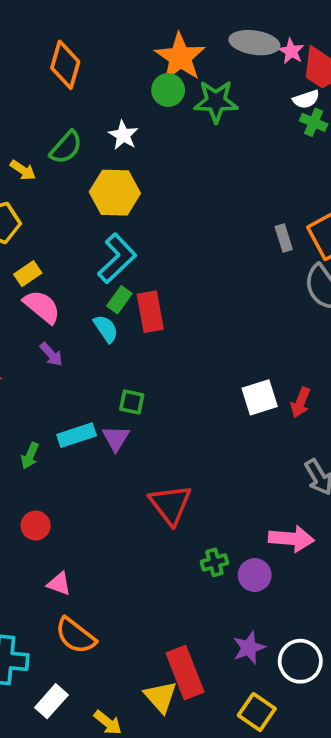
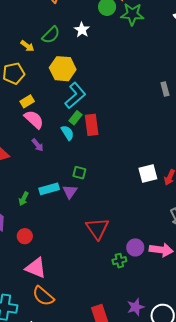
yellow hexagon: (115, 193) -> (63, 69), moved
purple circle: (255, 575) -> (135, 247), moved
pink triangle: (59, 584) -> (36, 268), size x1.6

